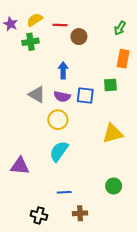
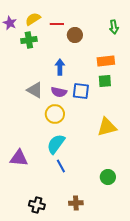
green arrow: (120, 28) -> (114, 27), turned -40
orange rectangle: (123, 59) -> (106, 61), moved, turned 72
blue line: (64, 192) -> (61, 166), moved, turned 64

